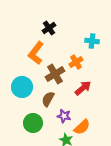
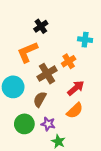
orange L-shape: (36, 53) -> (27, 52), turned 30
purple star: (64, 116) -> (48, 124), moved
orange semicircle: (82, 127) -> (75, 111), moved

